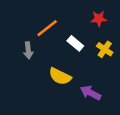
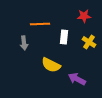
orange line: (47, 28) -> (40, 24), turned 36
white rectangle: (75, 43) -> (64, 37), turned 56

